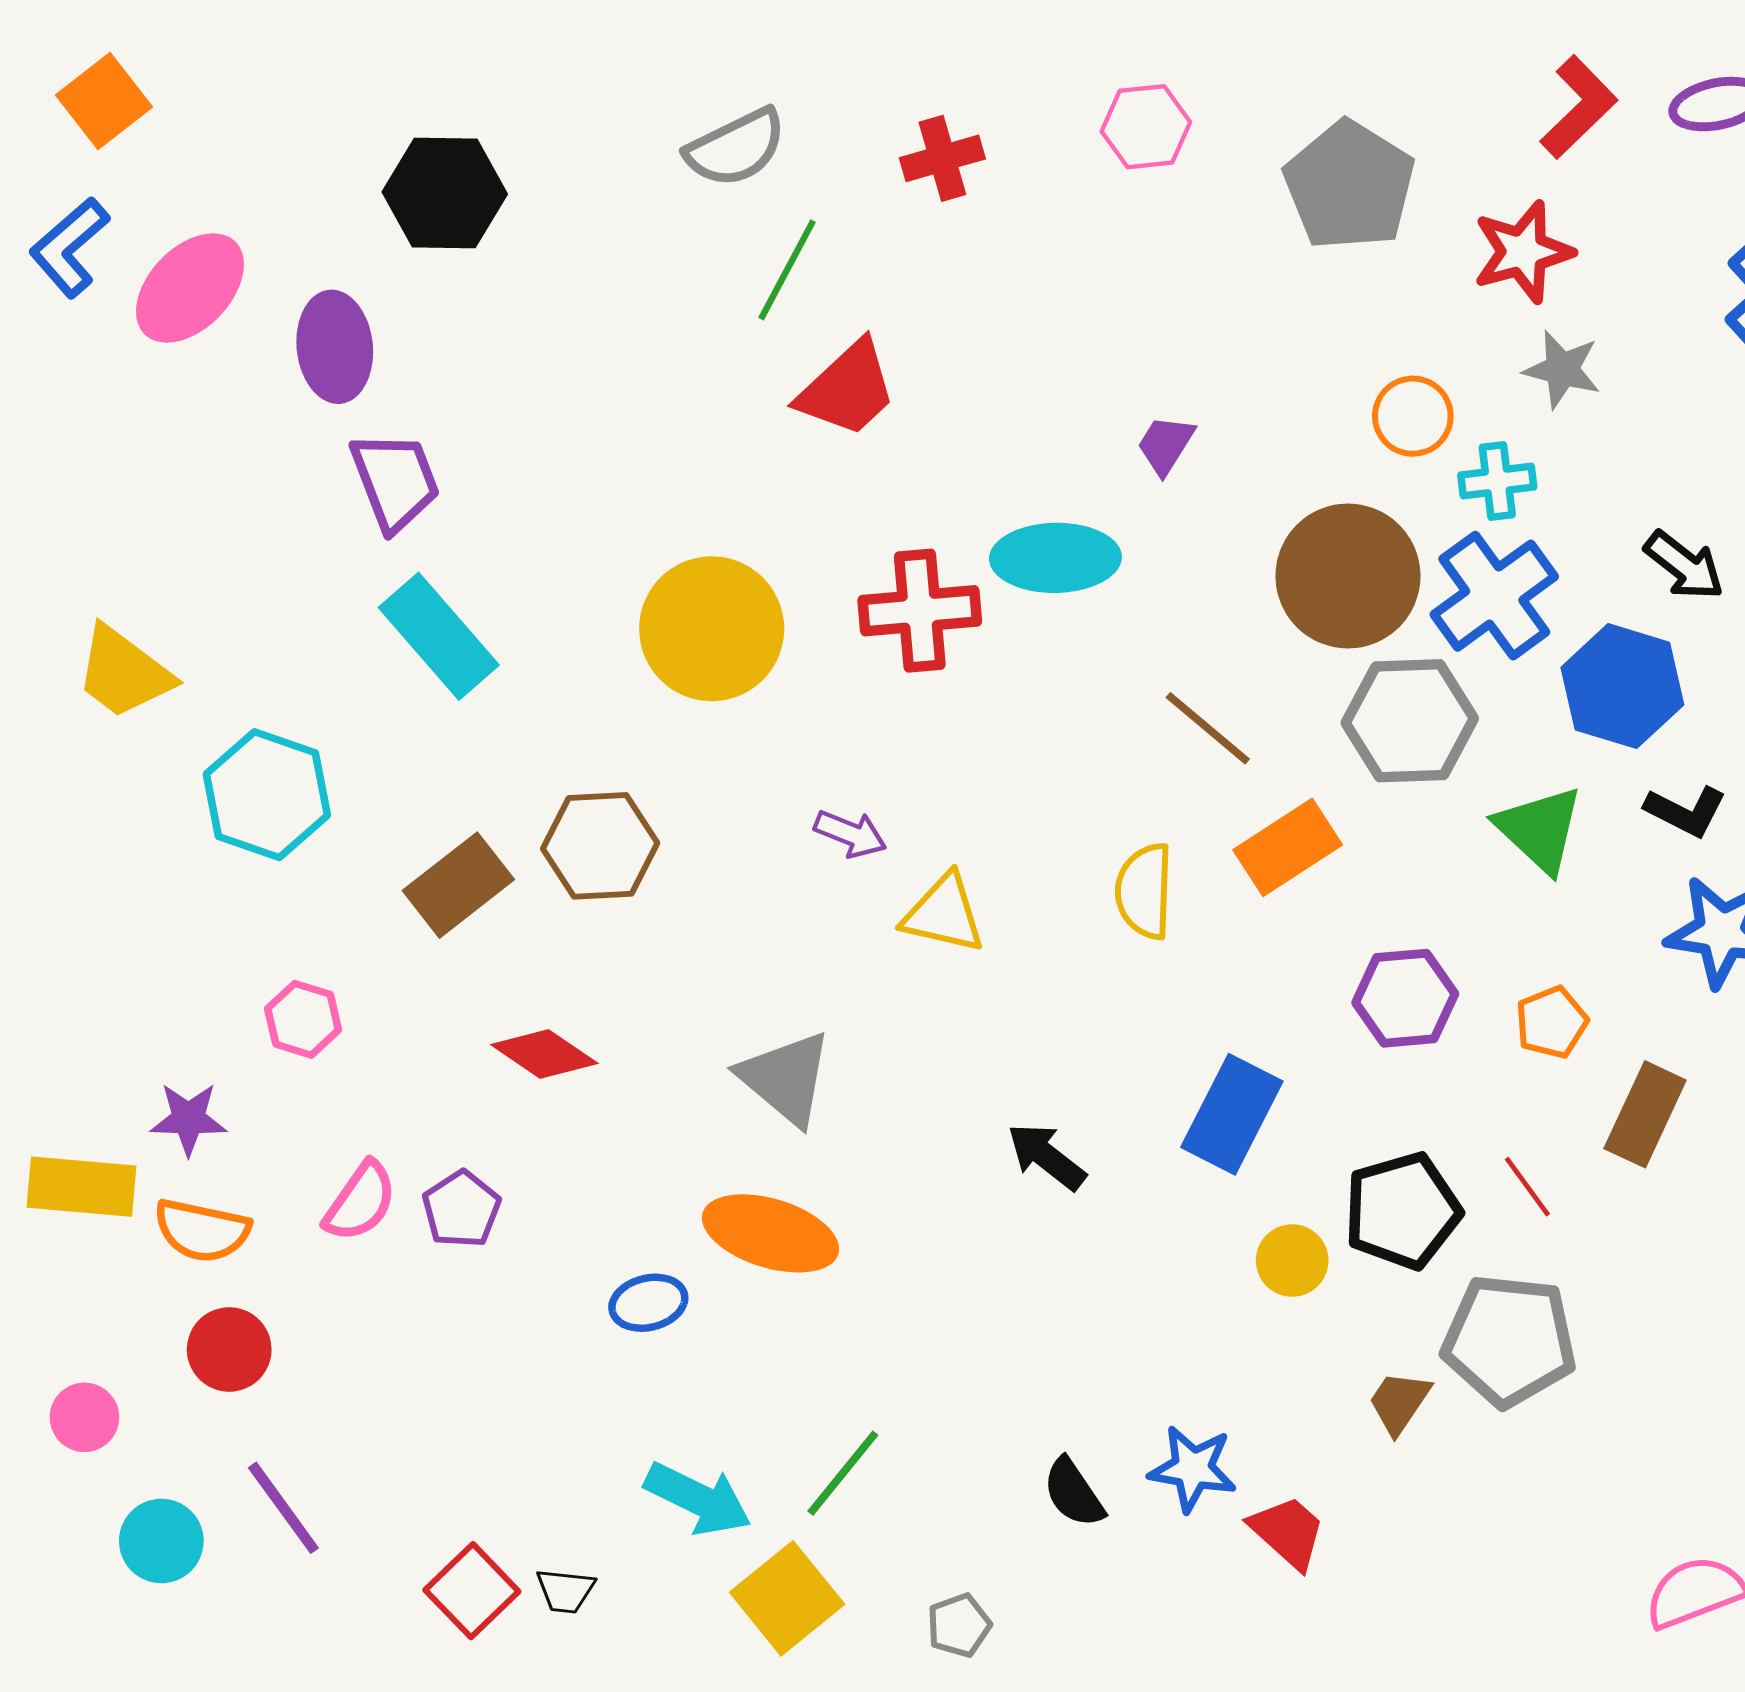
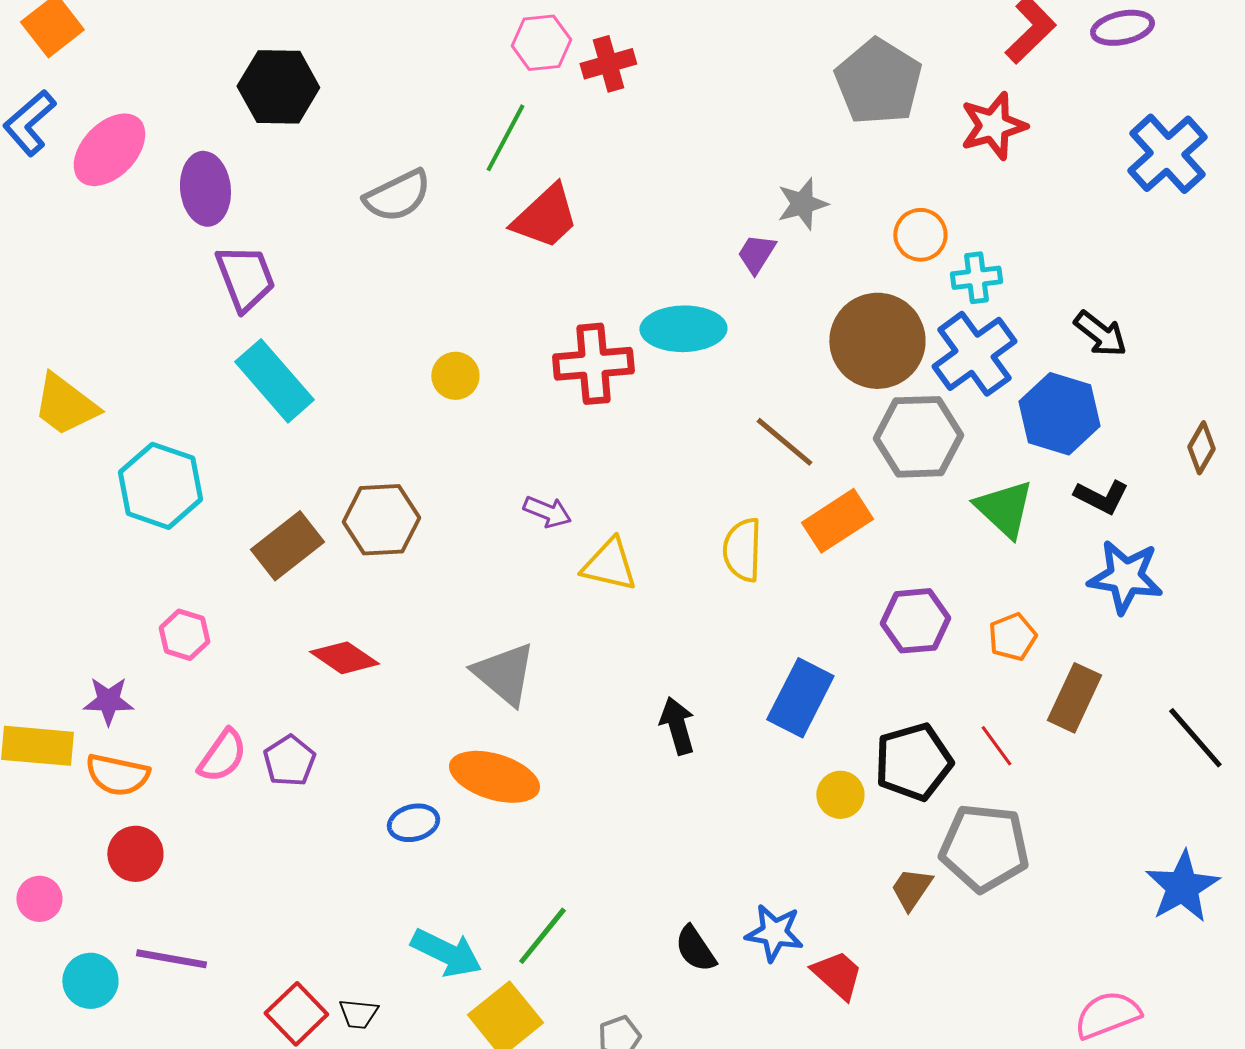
pink hexagon: (1146, 127) -> (541, 43), moved
gray semicircle: (736, 148) -> (397, 196), moved
gray star: (1562, 369) -> (802, 204), moved, turned -30
yellow circle: (712, 629) -> (455, 376), size x0.5
black arrow: (1046, 1156) -> (677, 726), turned 36
purple line: (283, 1508) -> (171, 959), turned -44

